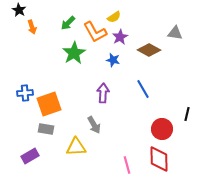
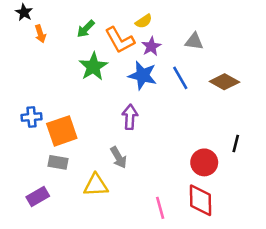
gray triangle: (175, 33) -> (194, 41), moved
brown diamond: (149, 50) -> (224, 82), moved
blue star: (113, 60) -> (142, 75), size x1.6
blue line: (143, 89) -> (180, 78), moved

